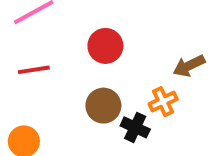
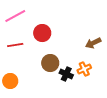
red circle: (105, 46) -> (42, 33), moved
orange cross: (163, 102) -> (84, 69), moved

